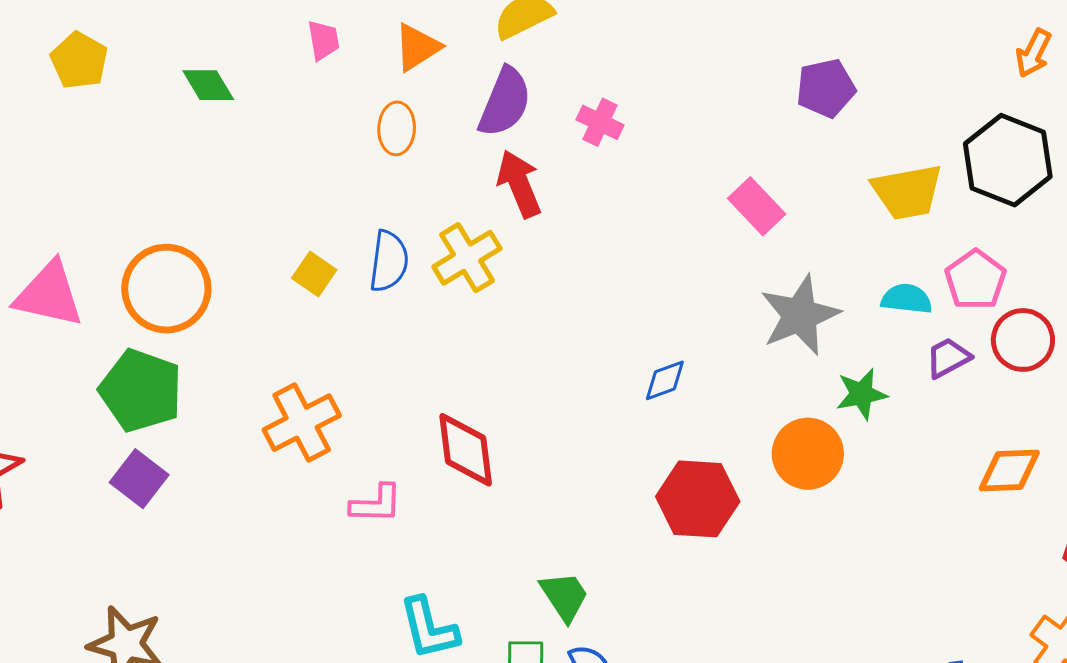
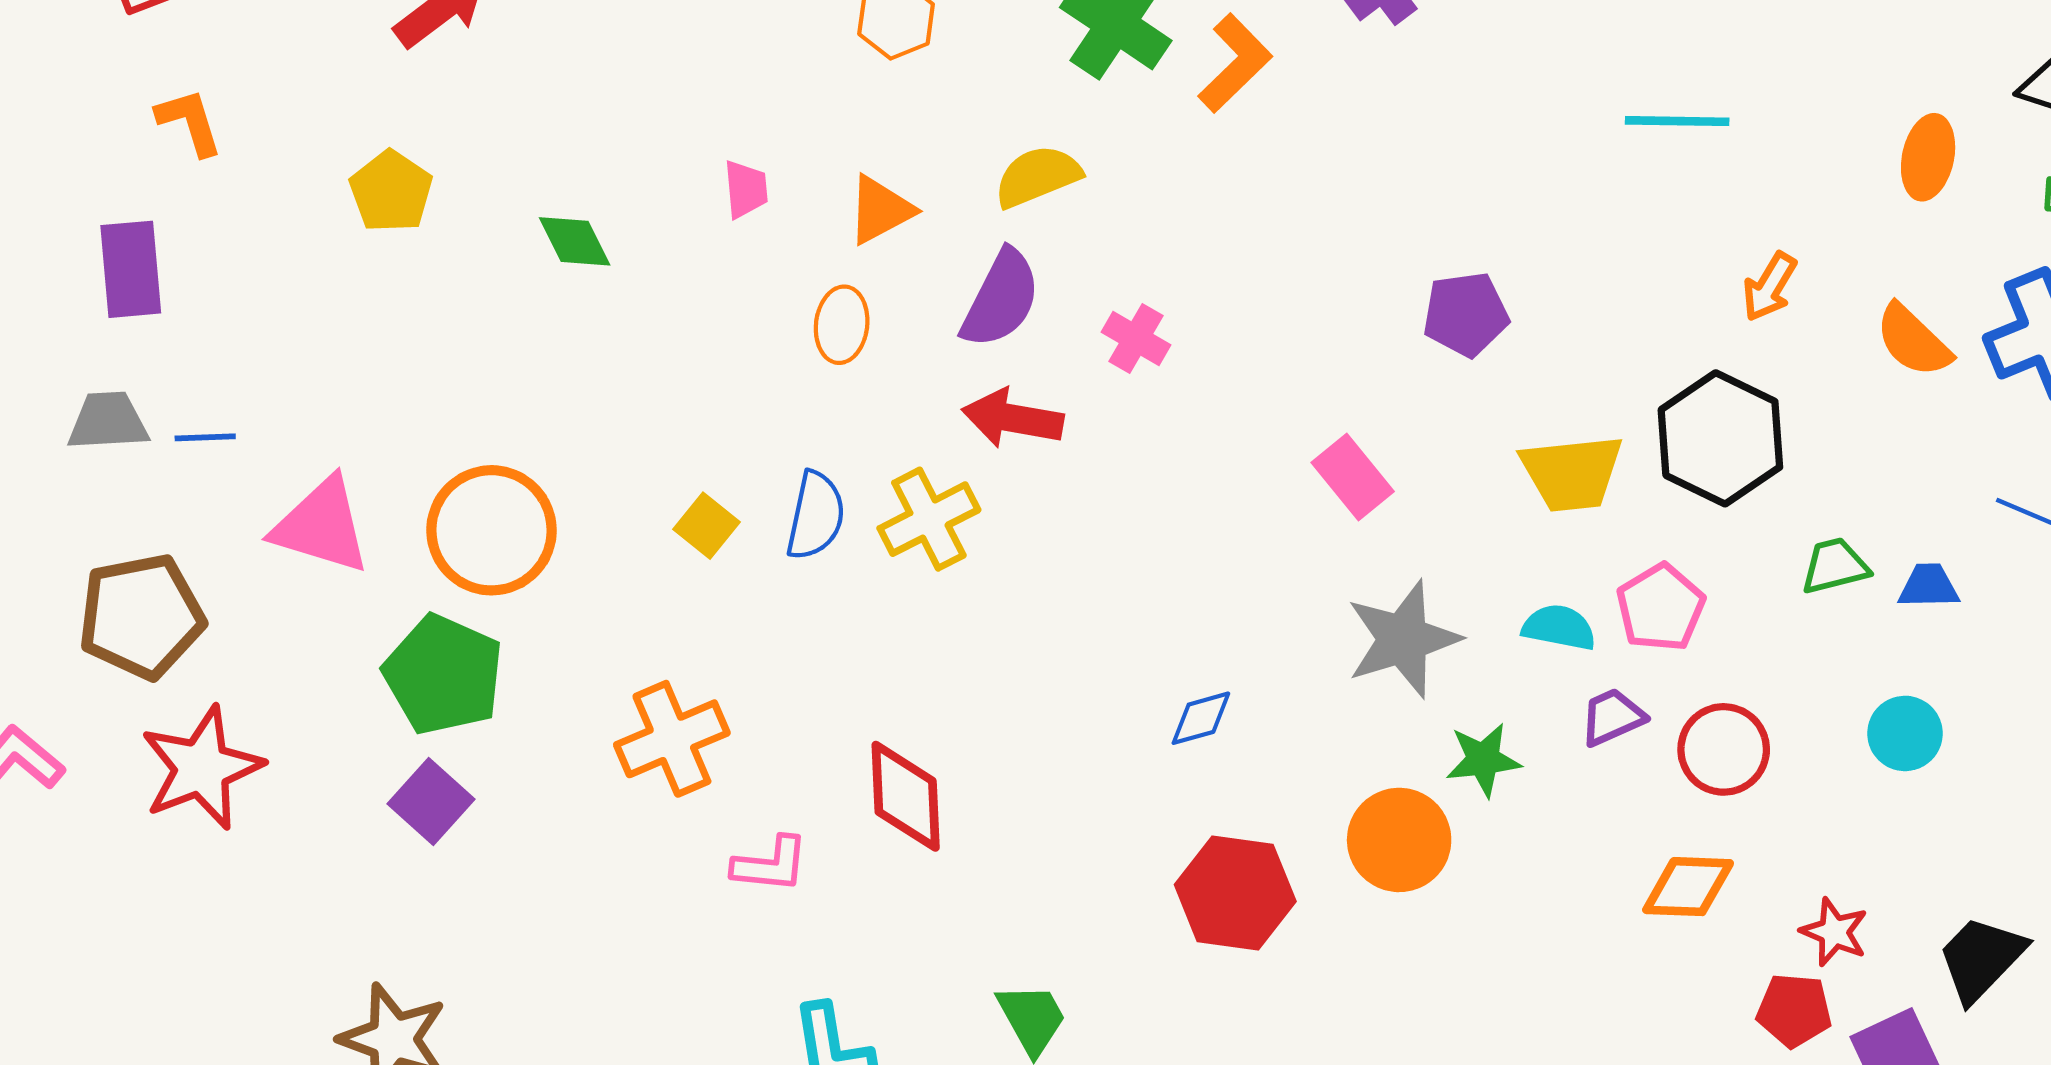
red arrow: (519, 184) -> (1013, 418), turned -62
red circle: (1023, 340) -> (1724, 749), moved

